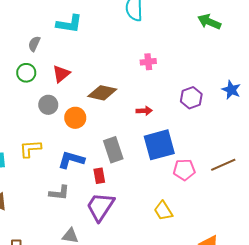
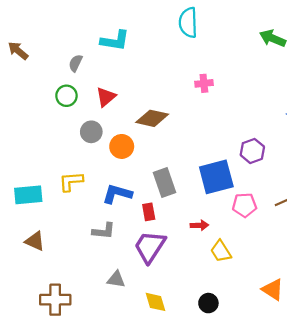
purple hexagon: (191, 98) -> (252, 151), moved
red arrow: (144, 111) -> (199, 225), moved

